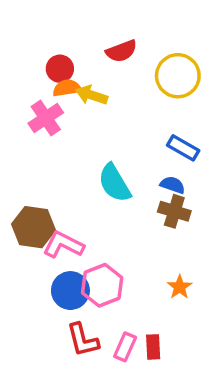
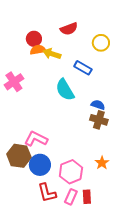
yellow circle: (178, 76) -> (101, 43), size x0.7
pink cross: (46, 118) -> (14, 82), moved
blue rectangle: (183, 148) -> (83, 68), moved
cyan semicircle: (114, 183) -> (65, 90), moved
brown hexagon: (33, 227) -> (19, 156), moved
pink hexagon: (102, 285) -> (71, 172), moved

